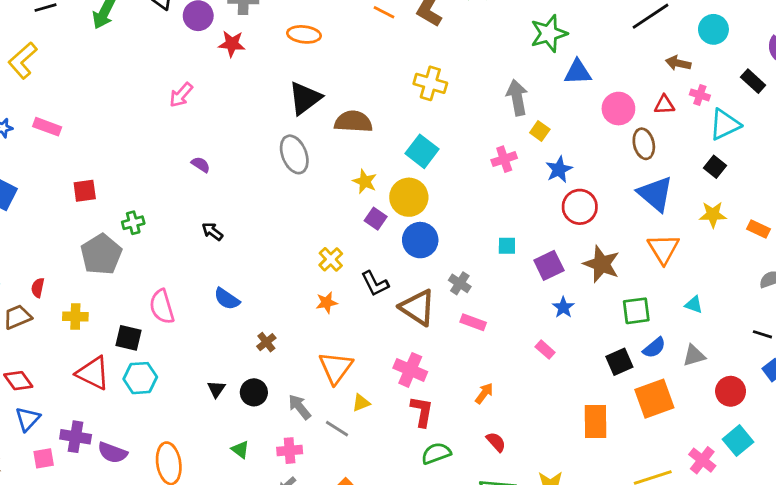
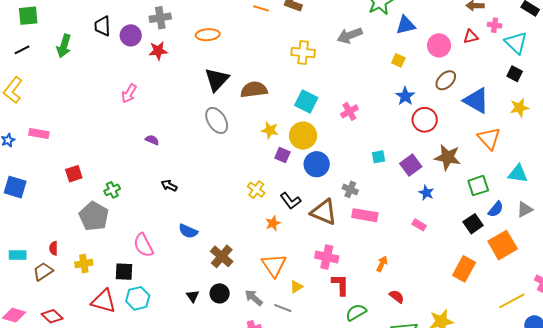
gray arrow: (517, 98) -> (350, 35), moved, turned -90
cyan triangle: (725, 125) -> (516, 43), turned -40
yellow square: (540, 131) -> (398, 60), moved
brown ellipse: (644, 144) -> (446, 80), moved, turned 70
pink cross: (504, 159) -> (349, 111), moved
orange star: (327, 302) -> (273, 223), moved
cyan triangle: (694, 305) -> (518, 174), size x1.5
pink rectangle: (473, 322) -> (365, 215), size x1.4
brown cross: (266, 342) -> (222, 256), size x1.6
orange rectangle: (596, 421) -> (464, 269), turned 40

